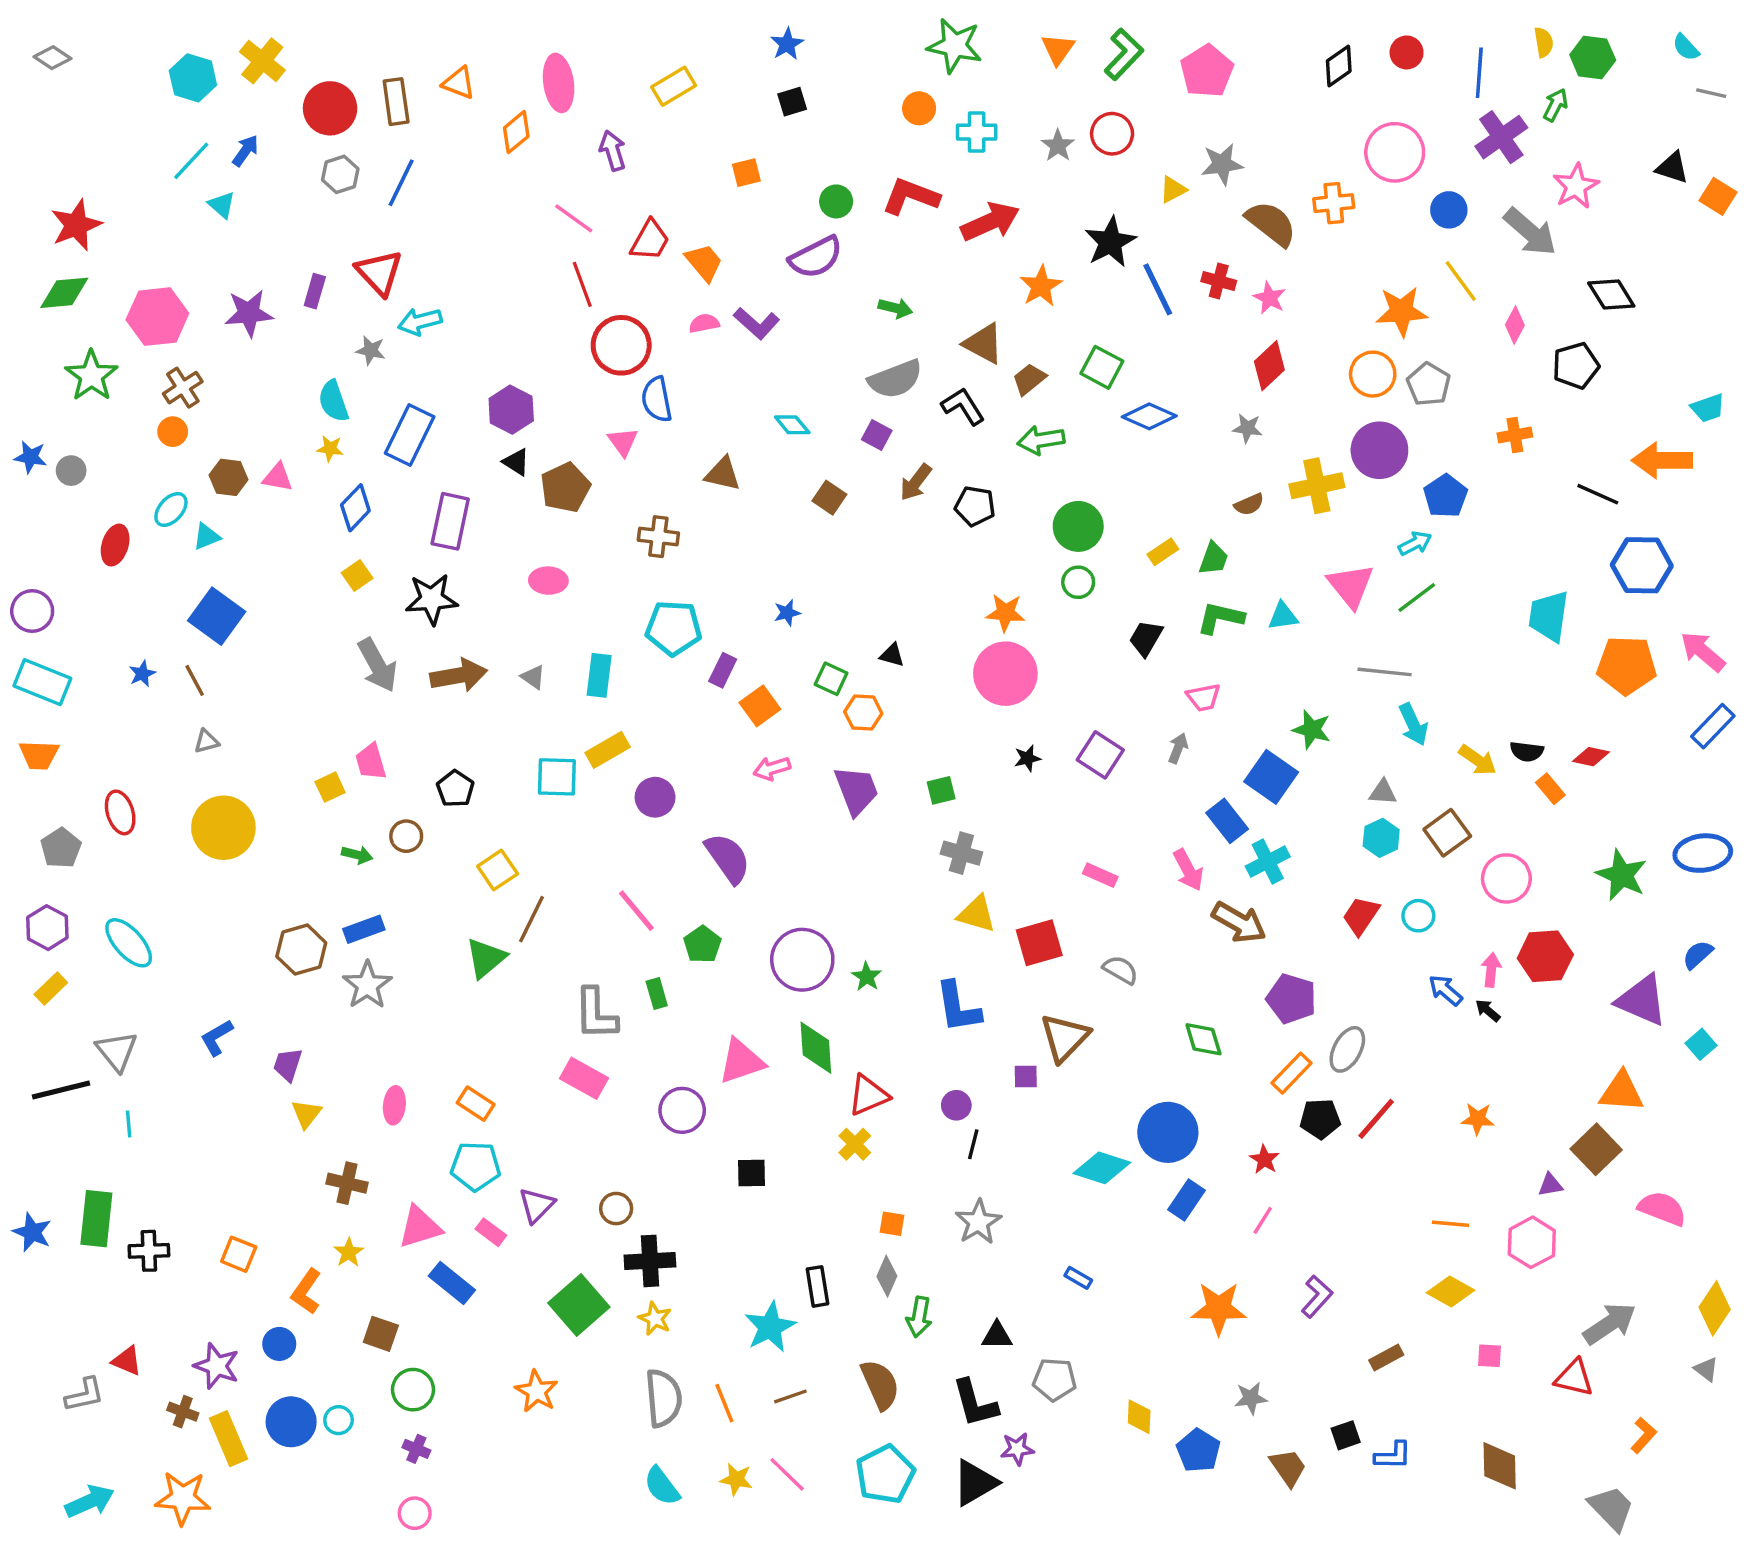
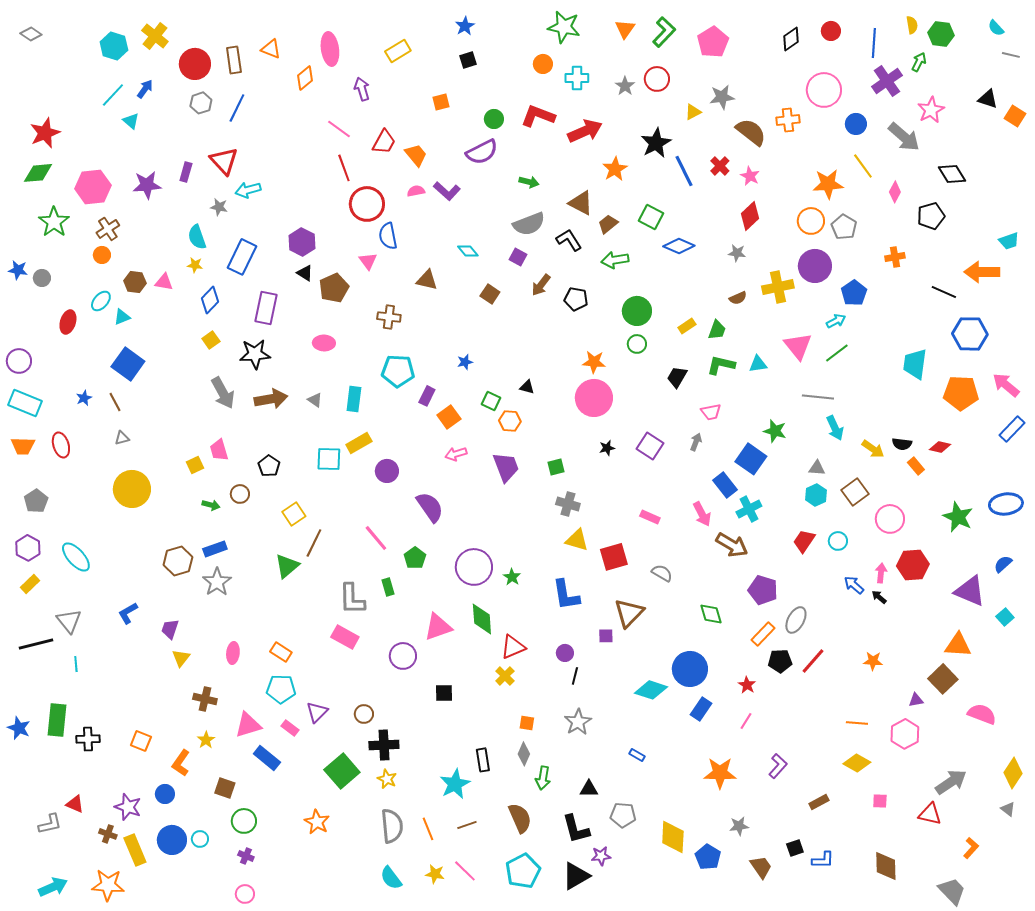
red cross: (1219, 281) -> (720, 166), turned 30
red ellipse: (120, 812) -> (61, 445), moved
yellow diamond: (1139, 1417) -> (673, 837), size x1.6

